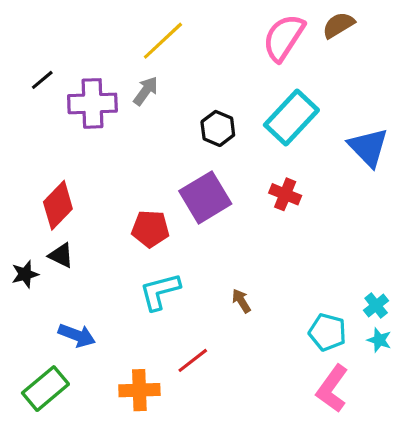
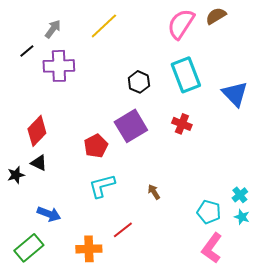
gray arrow: (146, 91) -> (53, 29), moved
cyan rectangle: (291, 118) -> (186, 75), turned -64
red pentagon: (150, 229) -> (96, 146), turned -30

